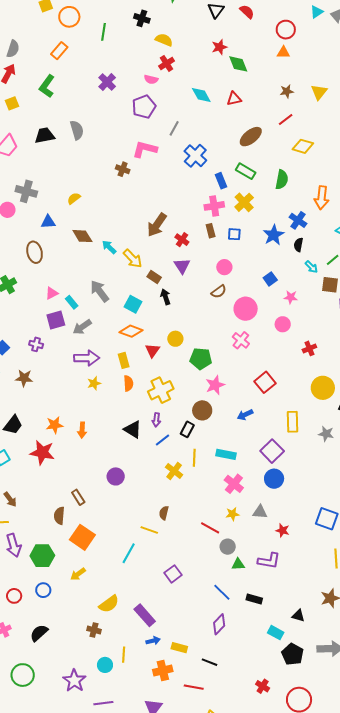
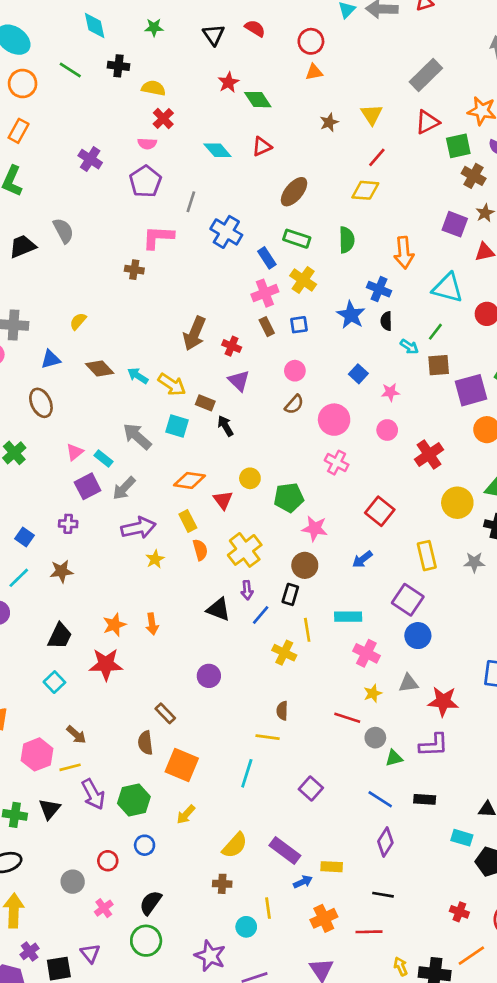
green line: (103, 32) -> (70, 70), moved, turned -54
red line: (286, 119) -> (377, 157), moved
cyan square: (133, 304) -> (177, 426), moved
red cross: (309, 348) -> (429, 455), size x1.5
pink star: (215, 385) -> (315, 528), turned -30
red star: (283, 530) -> (443, 701), size x1.6
yellow rectangle: (179, 648) -> (332, 867), moved
green circle: (23, 675) -> (146, 941), moved

